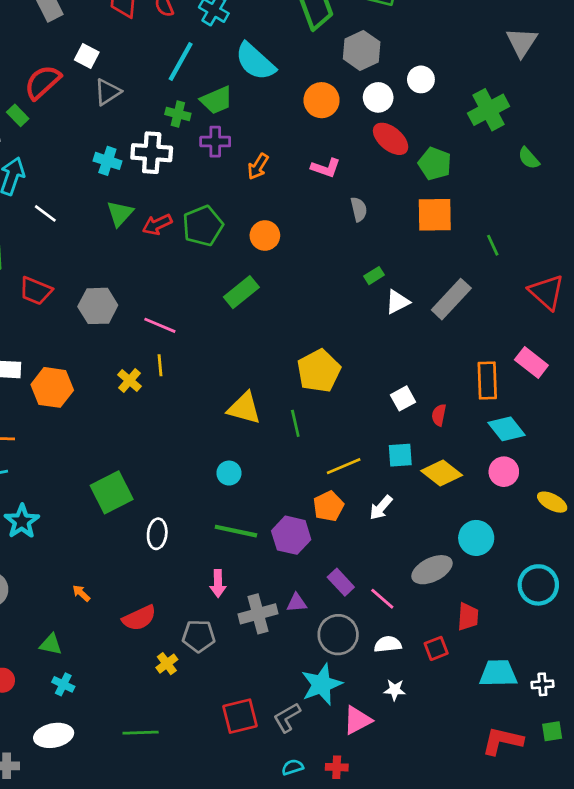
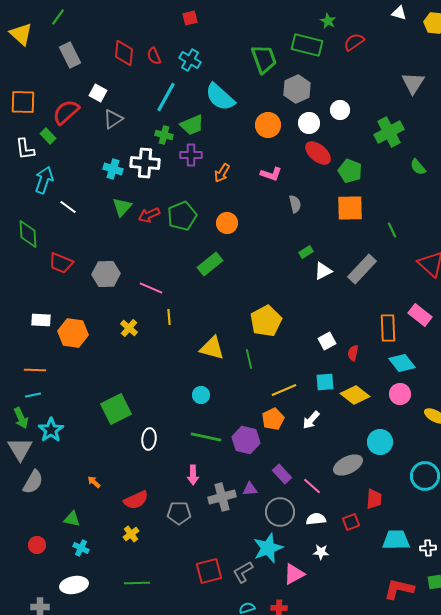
yellow line: (160, 365) -> (169, 317), moved
yellow cross: (167, 664) -> (131, 534), moved

